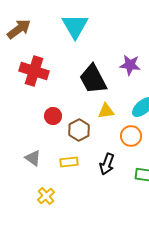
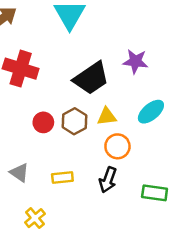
black trapezoid: (93, 79) -> (91, 78), turned -96
brown hexagon: (79, 130) -> (74, 121), moved
orange circle: (131, 136) -> (117, 146), moved

